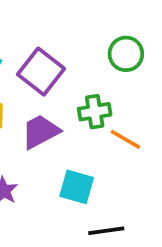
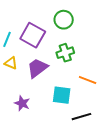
green circle: (126, 54) -> (64, 20), moved
orange line: (125, 139) -> (88, 80), moved

